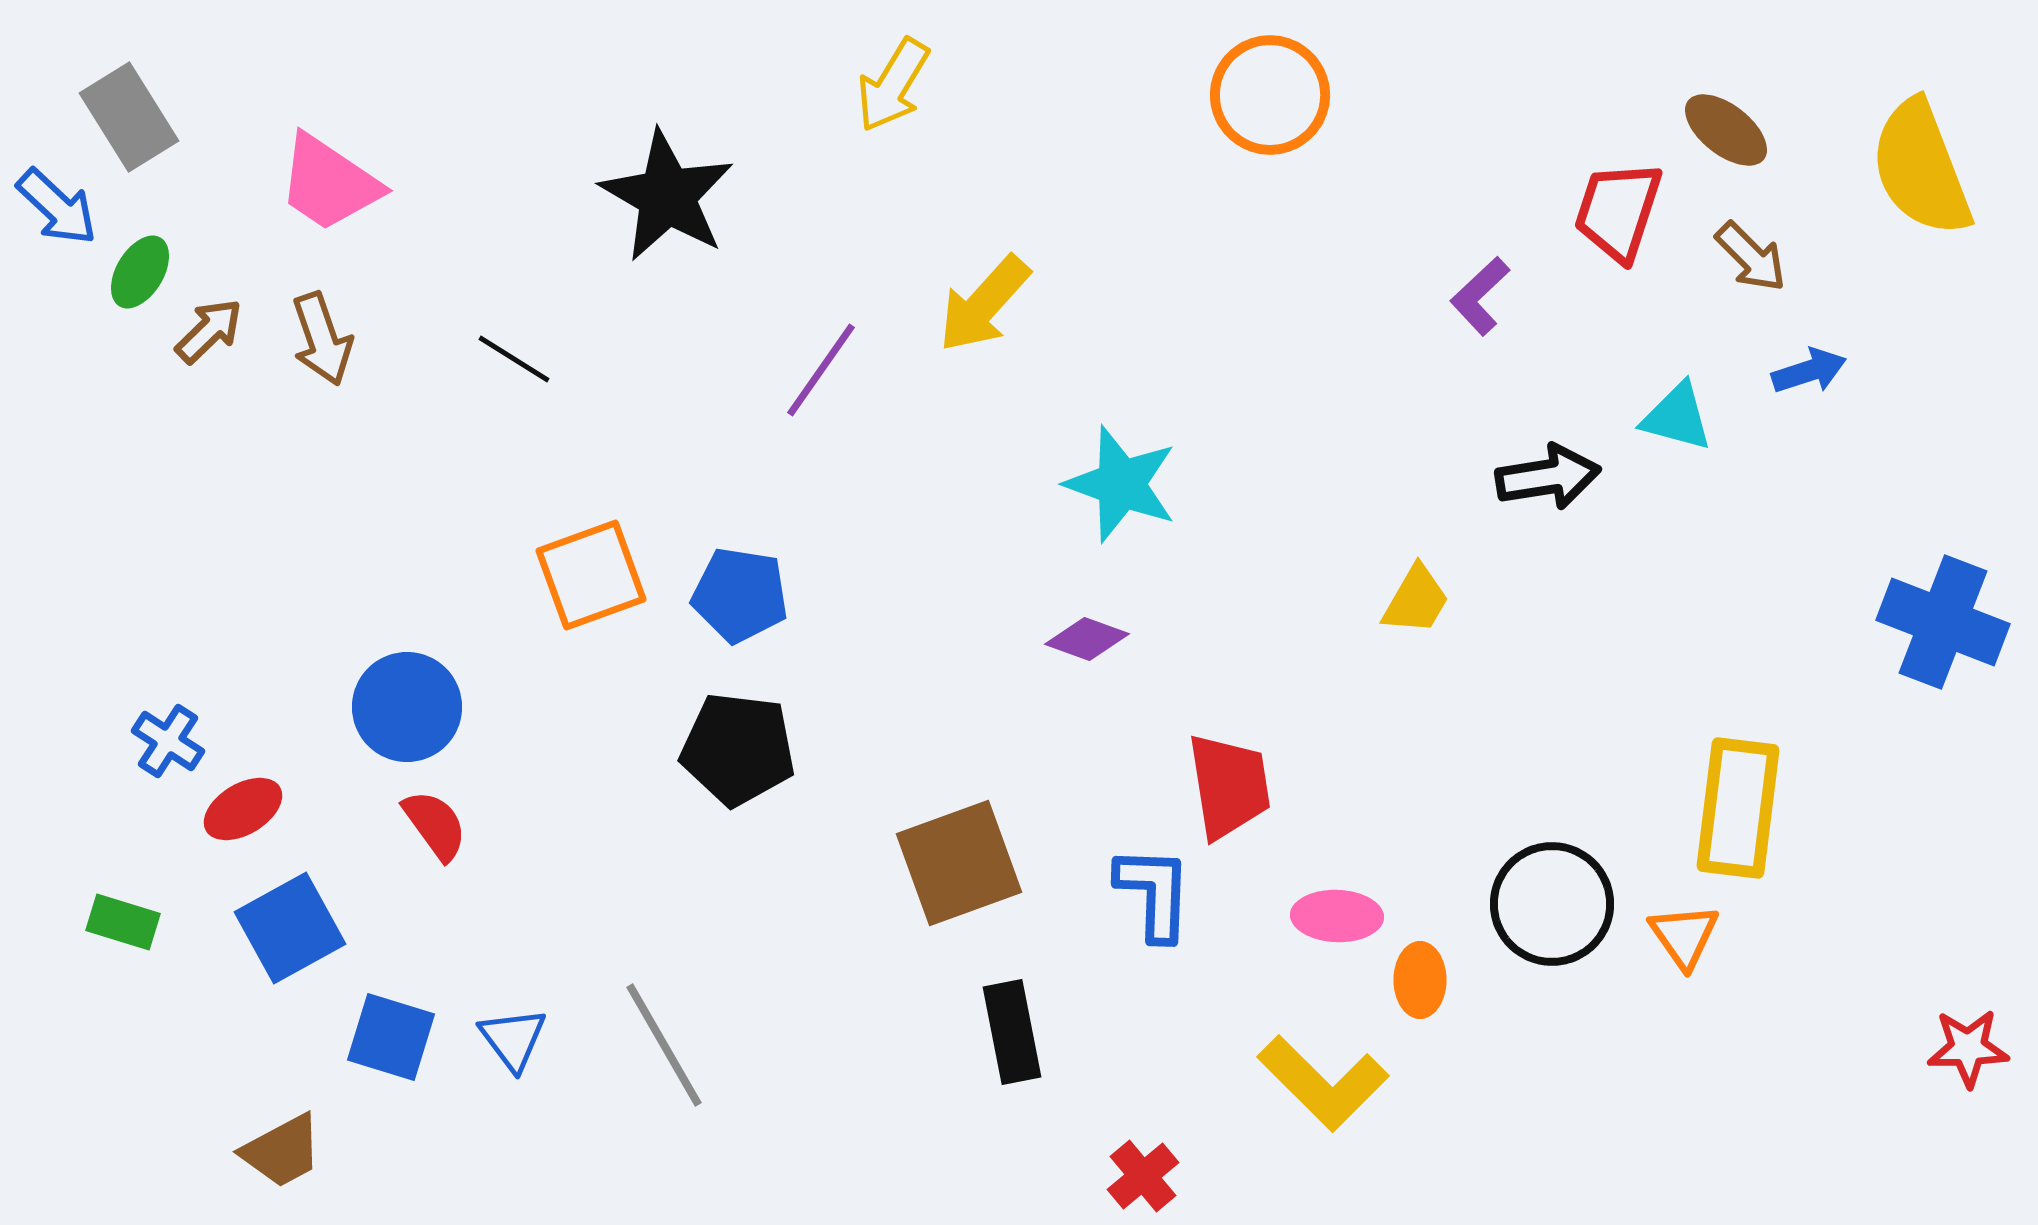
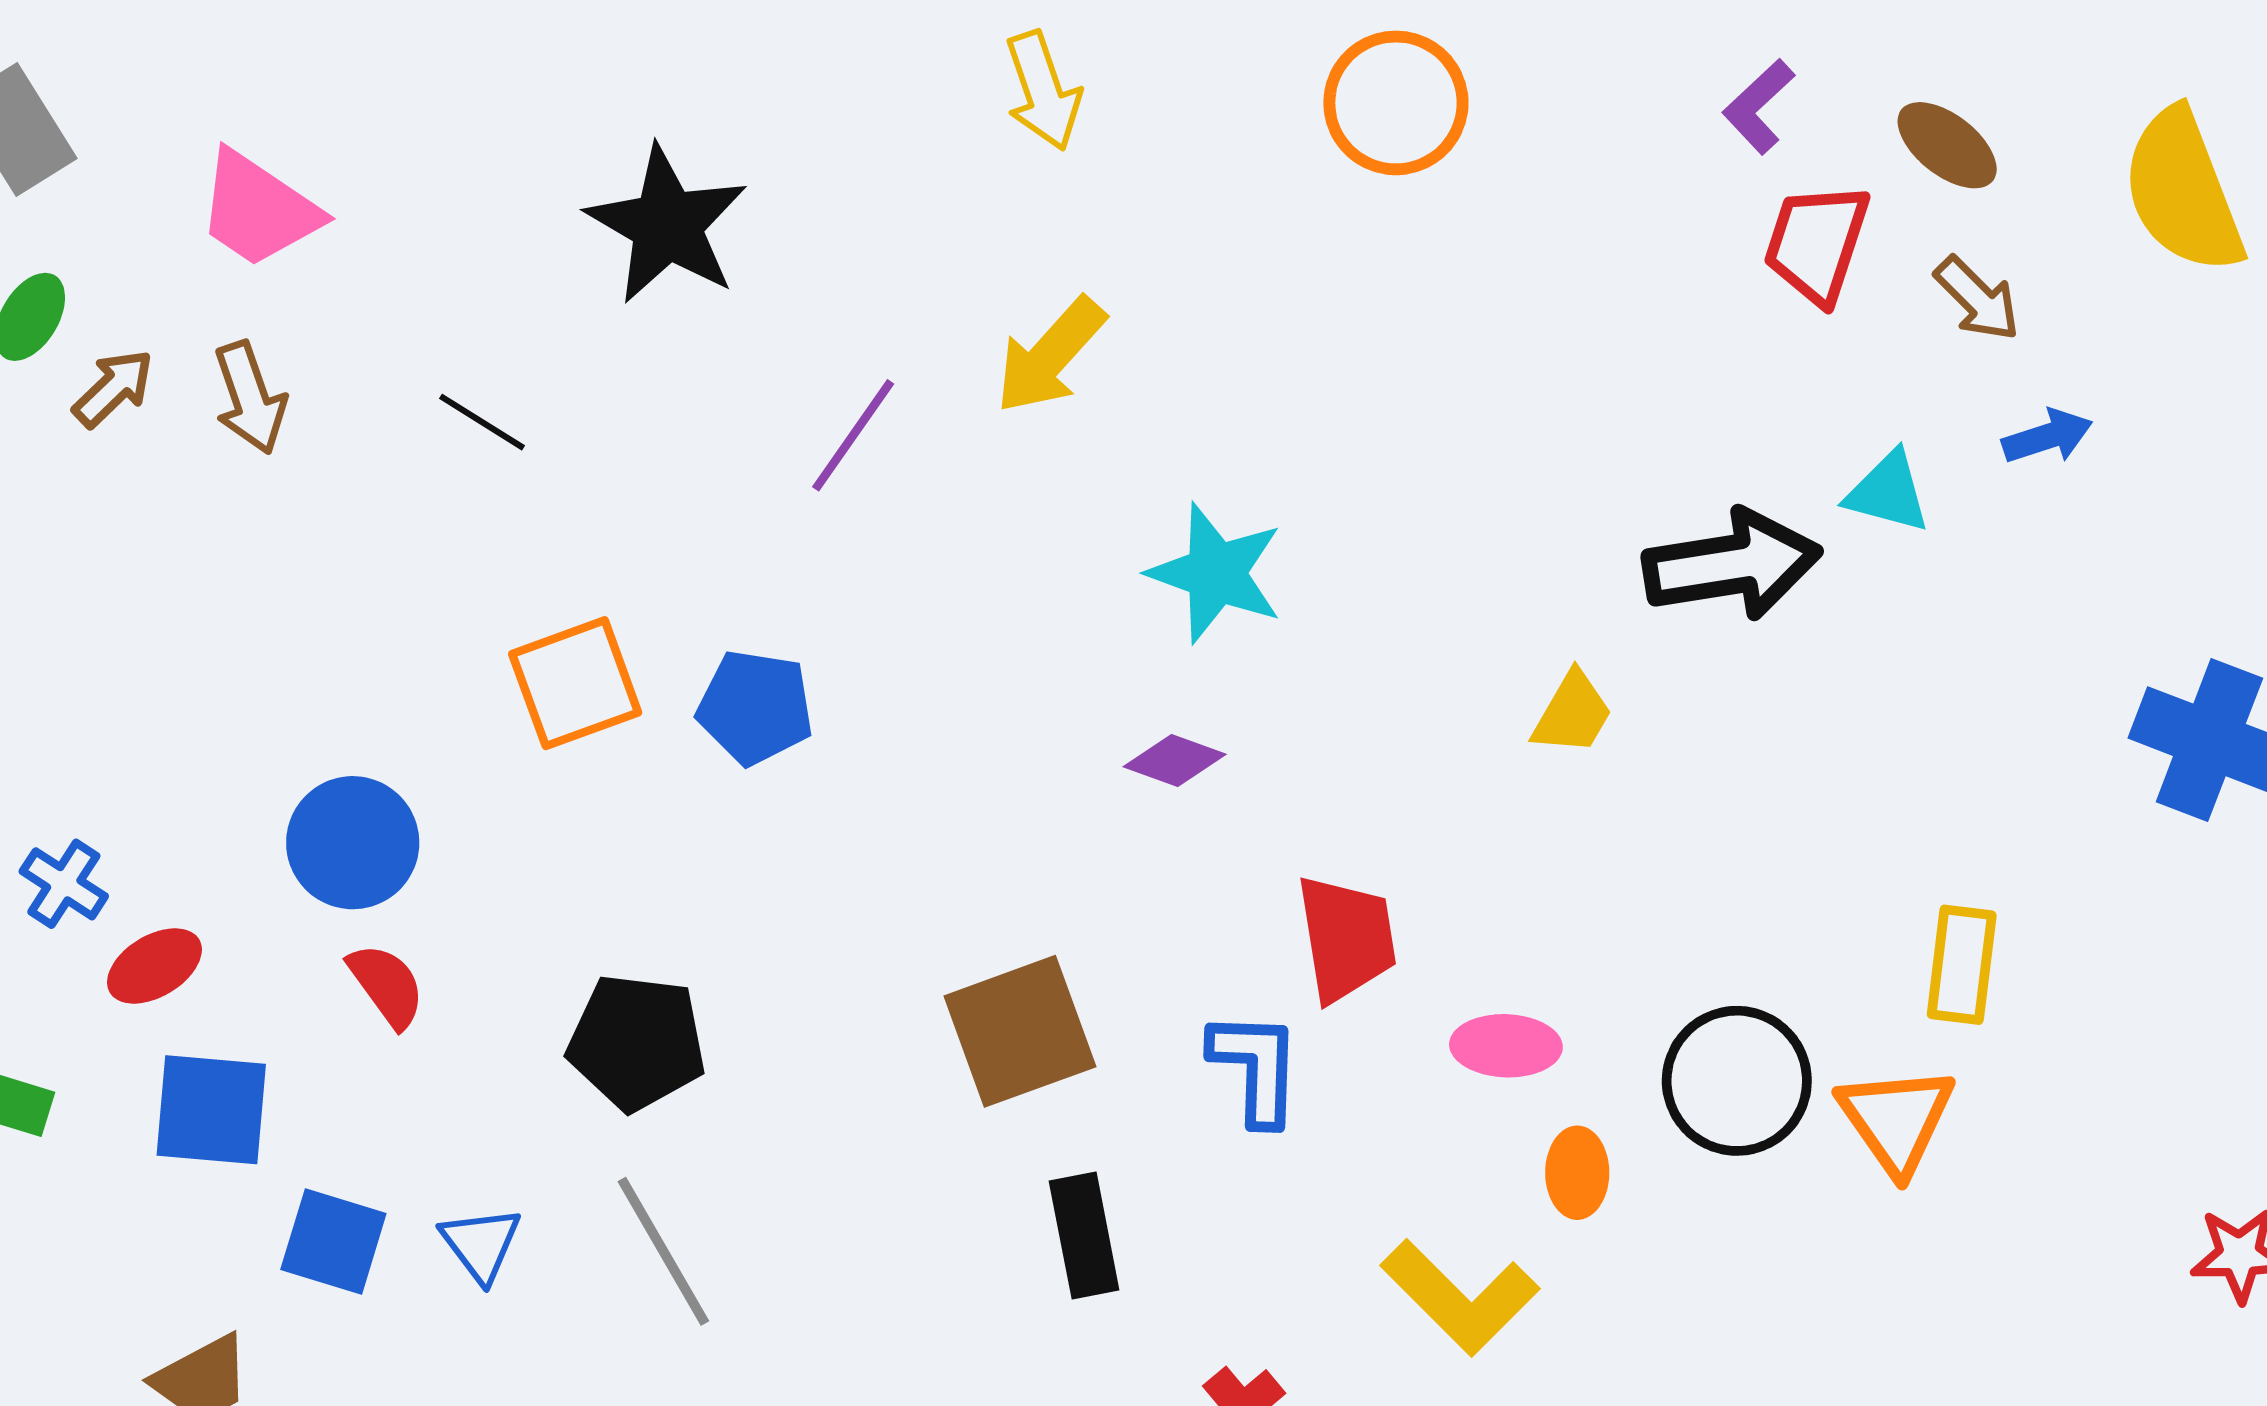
yellow arrow: (893, 85) -> (1043, 91), moved, turned -50
purple L-shape: (1480, 296) -> (1759, 107), moved
black arrow: (1548, 477) -> (1732, 565), size x1.4
black pentagon: (738, 749) -> (637, 1042), moved
yellow rectangle: (1738, 808) -> (1962, 965), size x0.7
pink ellipse: (1337, 916) -> (1506, 1046), moved
blue square: (290, 928) -> (211, 1110), turned 34
orange triangle: (1684, 936) -> (1896, 1120), size x1.4

